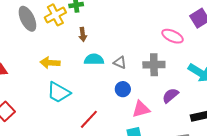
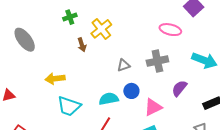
yellow cross: (55, 15) -> (101, 29), moved
cyan semicircle: (94, 59) -> (109, 99), moved
gray triangle: (120, 62) -> (124, 65), turned -32

